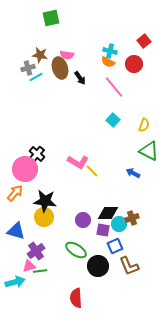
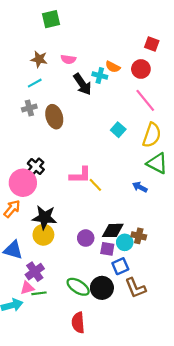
red square: (144, 41) -> (152, 44), turned -32
cyan cross: (110, 51) -> (100, 75), moved
gray cross: (28, 68) -> (29, 108), moved
brown ellipse: (60, 68) -> (54, 117), moved
black arrow: (80, 78) -> (82, 84), size x1.5
pink line: (114, 87) -> (145, 100), moved
yellow semicircle: (144, 125) -> (152, 135), size x1.6
pink L-shape: (78, 162) -> (80, 175), turned -30
brown cross: (132, 218) -> (139, 236), turned 32
green ellipse: (76, 250) -> (78, 287), moved

